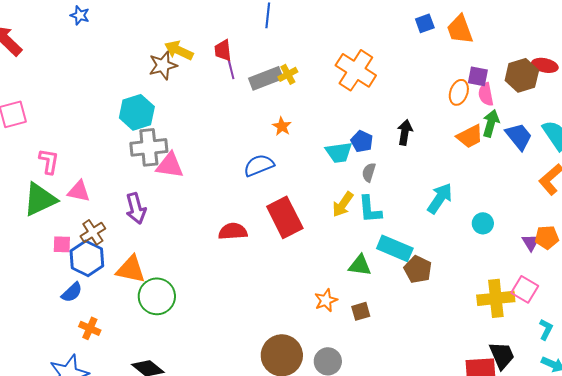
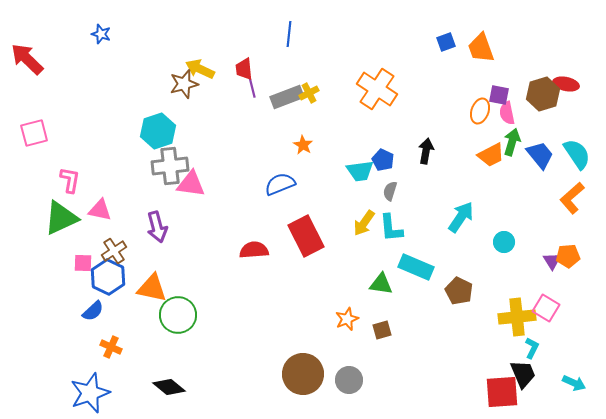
brown pentagon: (418, 269) -> (459, 291), moved
cyan L-shape: (546, 329) -> (532, 348), moved

